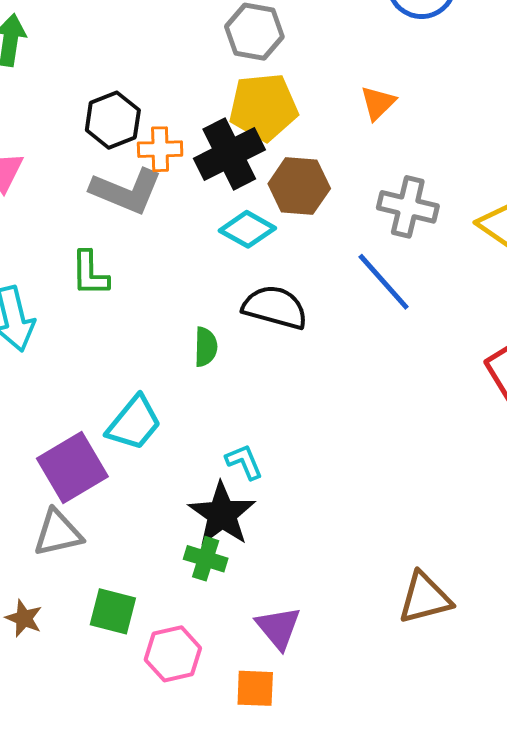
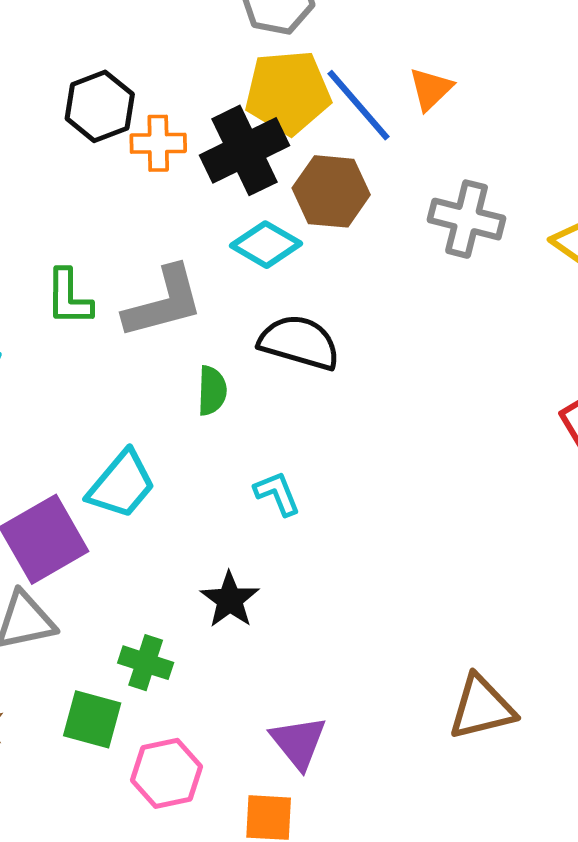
gray L-shape: (126, 191) -> (164, 302), moved, turned -38
blue line: (384, 282) -> (358, 105), moved
cyan L-shape: (244, 462) -> (277, 493), moved
black star: (222, 514) -> (230, 600), size x0.7
green cross: (206, 559) -> (146, 663), moved

